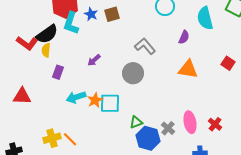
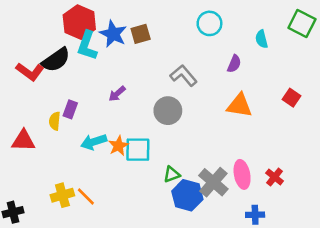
blue star: (91, 14) -> (113, 34), size x1.5
cyan semicircle: (205, 18) -> (262, 39), size x0.6
yellow semicircle: (46, 50) -> (55, 121), moved
gray cross: (168, 128) -> (213, 182), size x1.6

